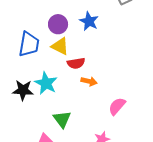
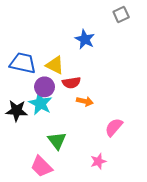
purple circle: (58, 24) -> (45, 87), moved
blue trapezoid: (29, 44) -> (23, 63), turned -88

